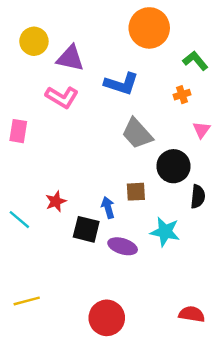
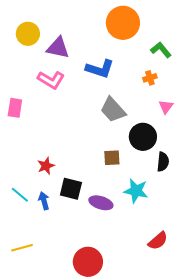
blue arrow: (108, 207) -> (44, 201), moved
cyan line: (19, 220) -> (20, 195), moved
red semicircle: (192, 314) -> (158, 241), moved, turned 130

